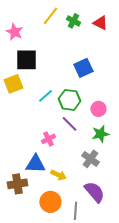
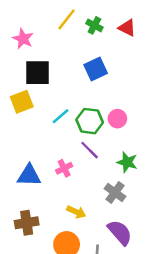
blue square: (83, 68) -> (96, 69), moved
pink circle: (98, 109) -> (117, 119), moved
green star: (100, 134) -> (127, 162), turned 30
blue triangle: (35, 164) -> (29, 176), moved

